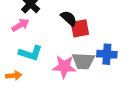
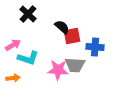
pink arrow: (20, 25) -> (13, 45), moved
blue cross: (107, 54) -> (95, 47), moved

